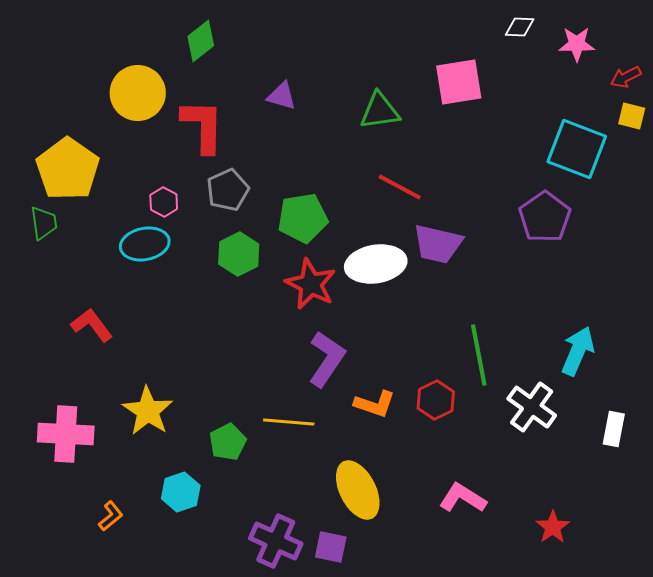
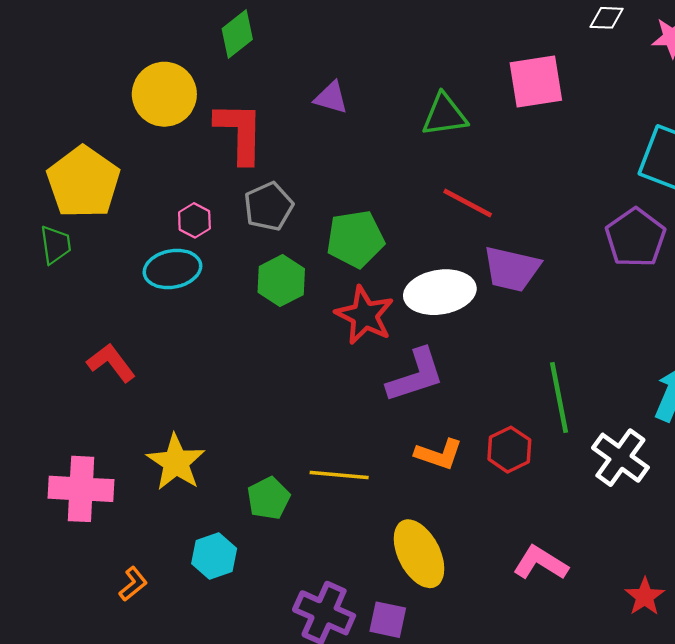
purple L-shape: (327, 359) -> (416, 375), moved, turned 38

